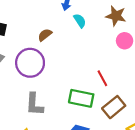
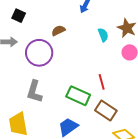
cyan semicircle: (80, 21) -> (103, 35), moved
brown rectangle: (114, 107) -> (106, 110), turned 60

